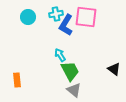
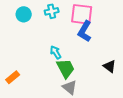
blue L-shape: (66, 25) -> (85, 31), moved
orange rectangle: (17, 80) -> (13, 77), turned 56

